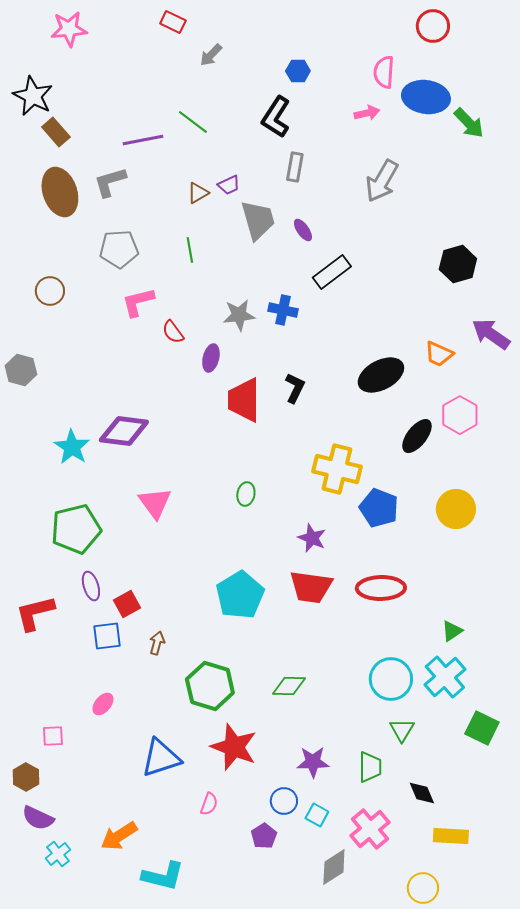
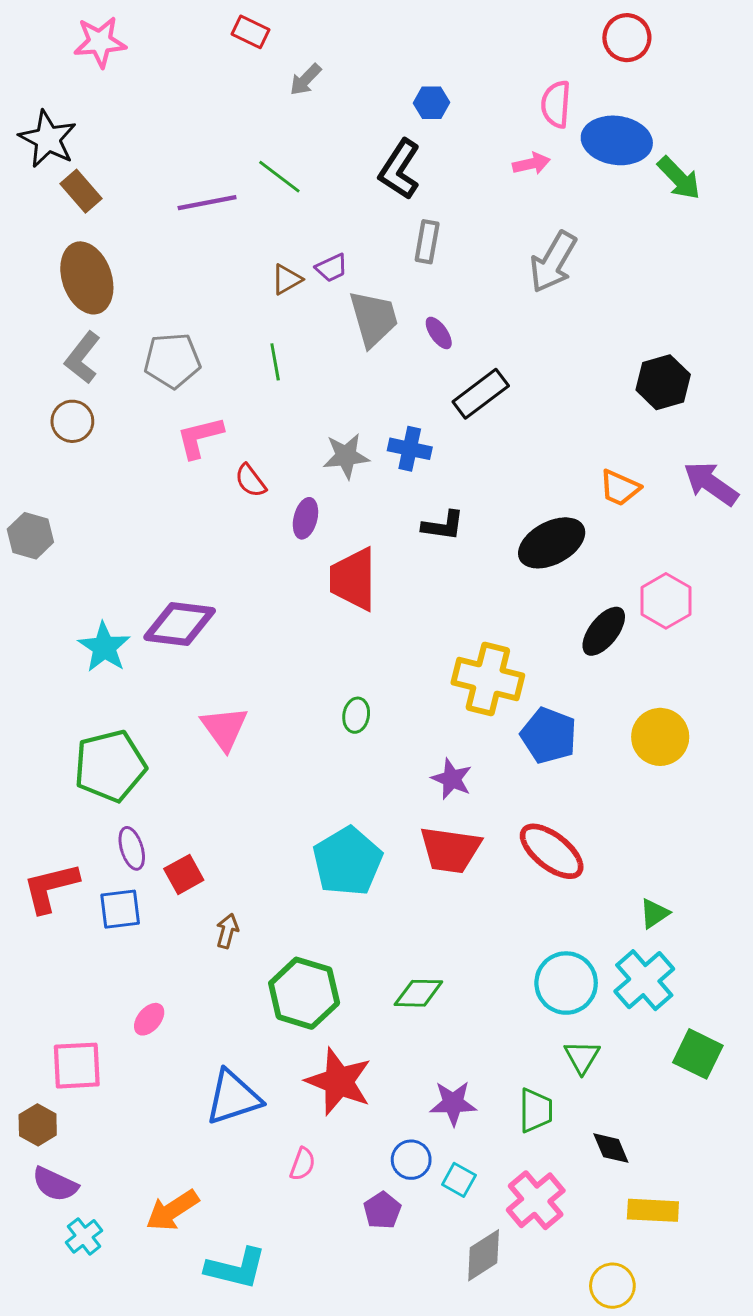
gray L-shape: (110, 182) -> (83, 358), moved, turned -36
orange trapezoid: (439, 354) -> (620, 488), moved
black L-shape: (295, 388) -> (443, 526), moved, turned 72
red ellipse: (381, 588) -> (552, 851), turned 39
blue square: (107, 636) -> (120, 909), moved
pink square: (53, 736) -> (77, 1066), size x1.6

